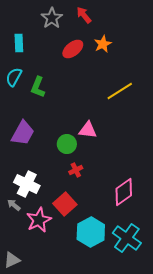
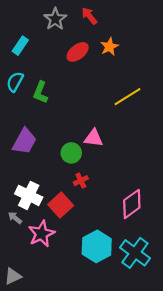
cyan rectangle: (19, 43) -> (20, 46), turned 36
red square: (65, 204) -> (61, 205), moved

